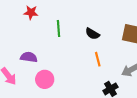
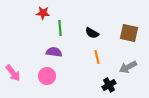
red star: (31, 13) -> (43, 13), moved
purple semicircle: (29, 57) -> (54, 52), moved

